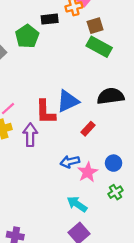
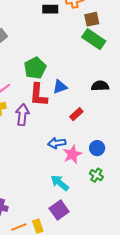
green pentagon: (27, 36) -> (35, 68), moved
black semicircle: (111, 96) -> (100, 86), size x0.7
blue triangle: (68, 101) -> (60, 87), size x0.7
green cross: (115, 192) -> (96, 175), turned -32

